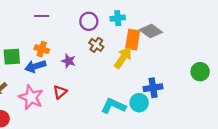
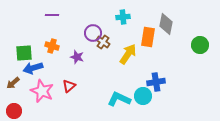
purple circle: (89, 21) -> (93, 33), moved
gray diamond: (151, 31) -> (166, 24), moved, turned 65
orange rectangle: (133, 40) -> (148, 37), moved
blue arrow: (35, 66) -> (33, 68), moved
green circle: (200, 72) -> (200, 45), moved

